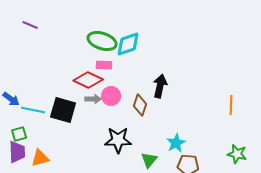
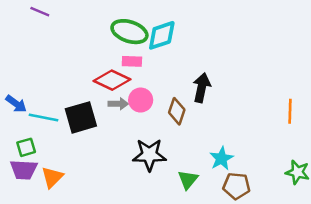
black square: (63, 110) -> (81, 117), turned -32
purple trapezoid: (17, 152) -> (24, 170), turned 95
orange triangle: (40, 158) -> (52, 177), turned -30

